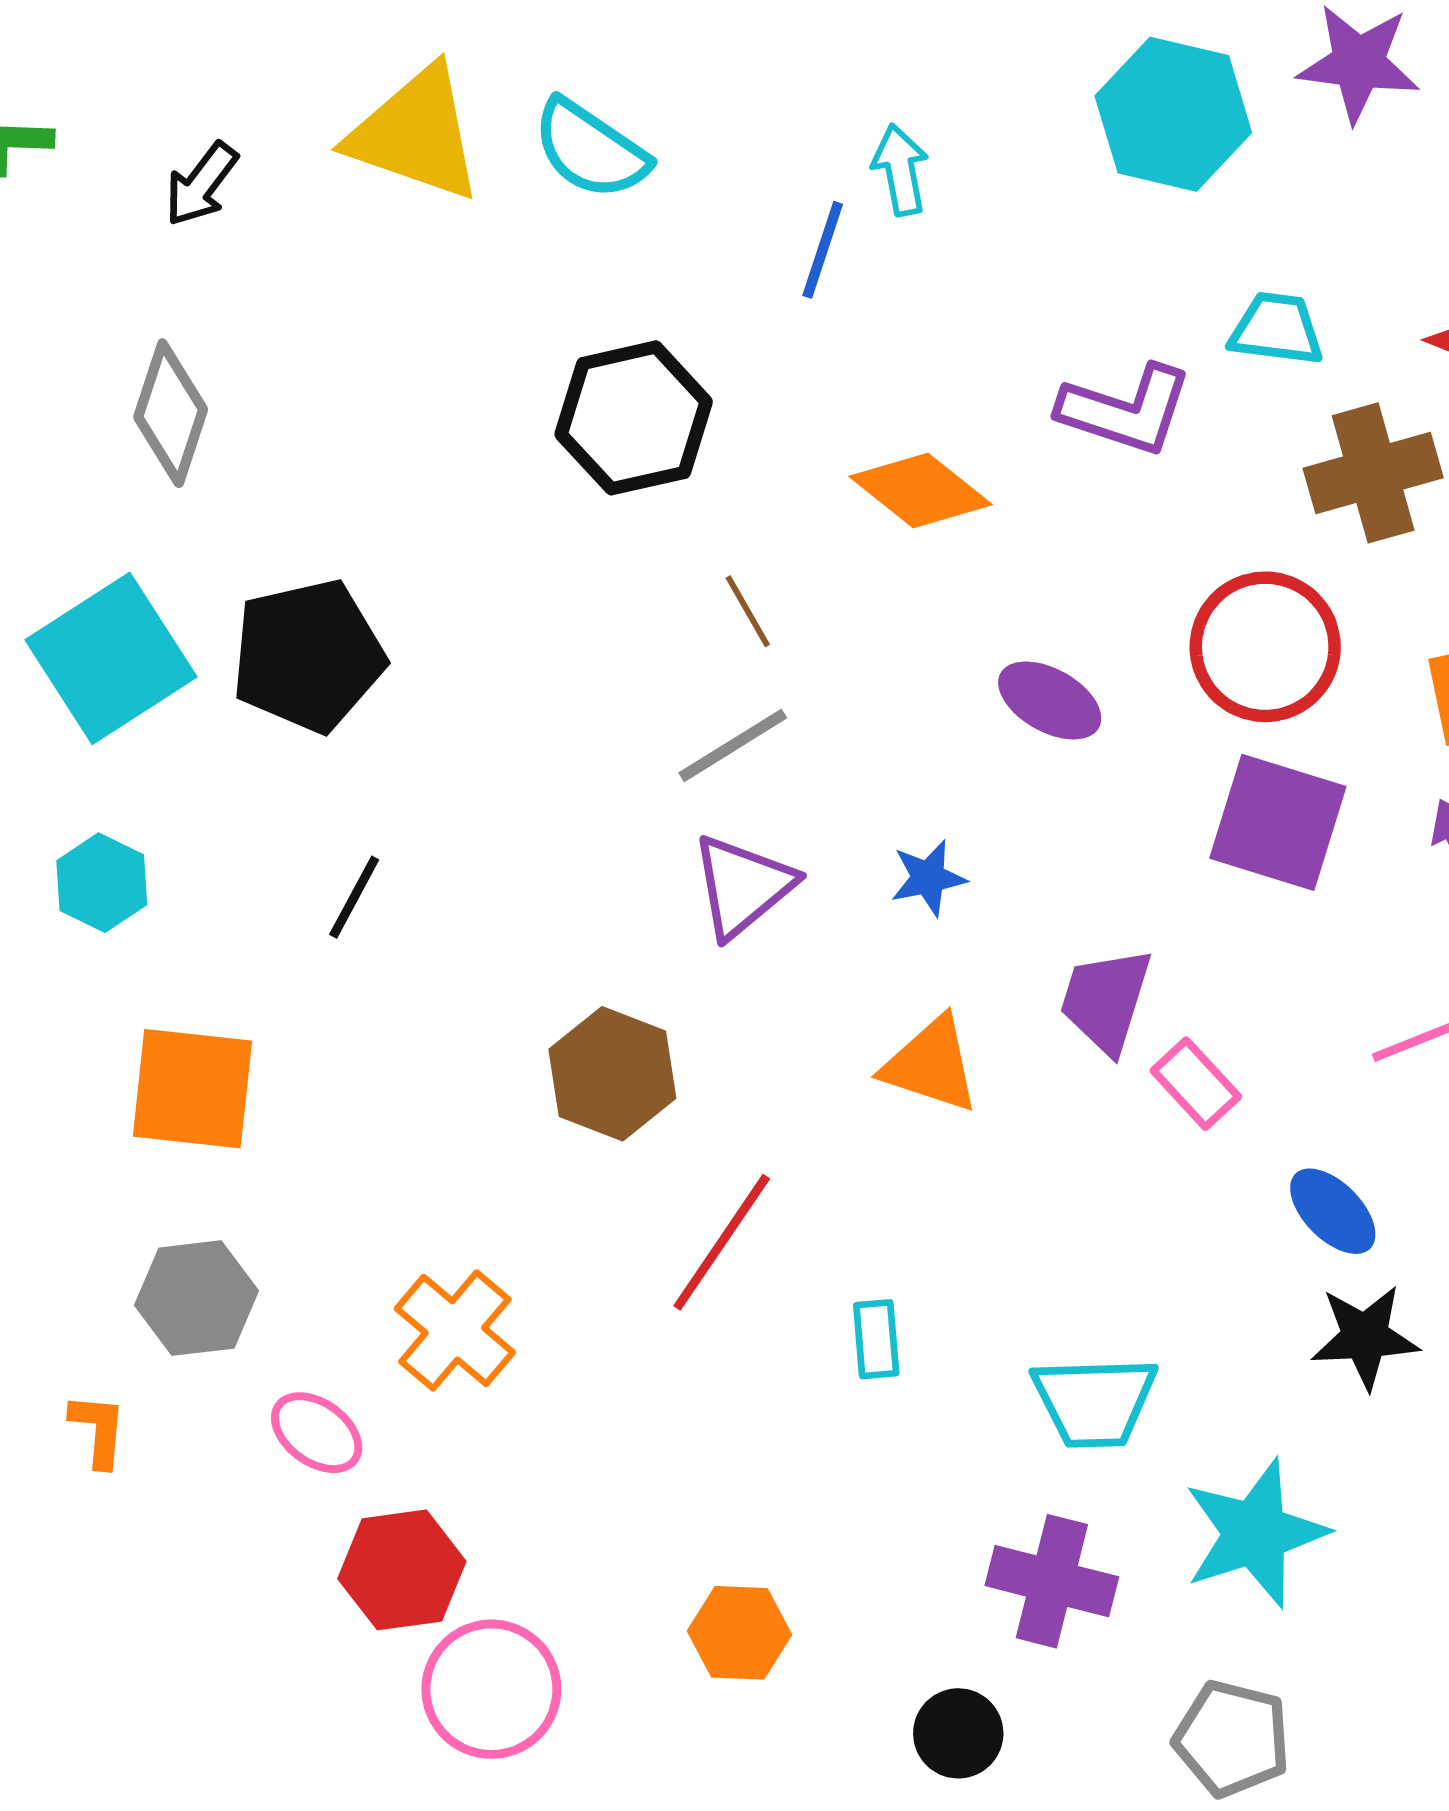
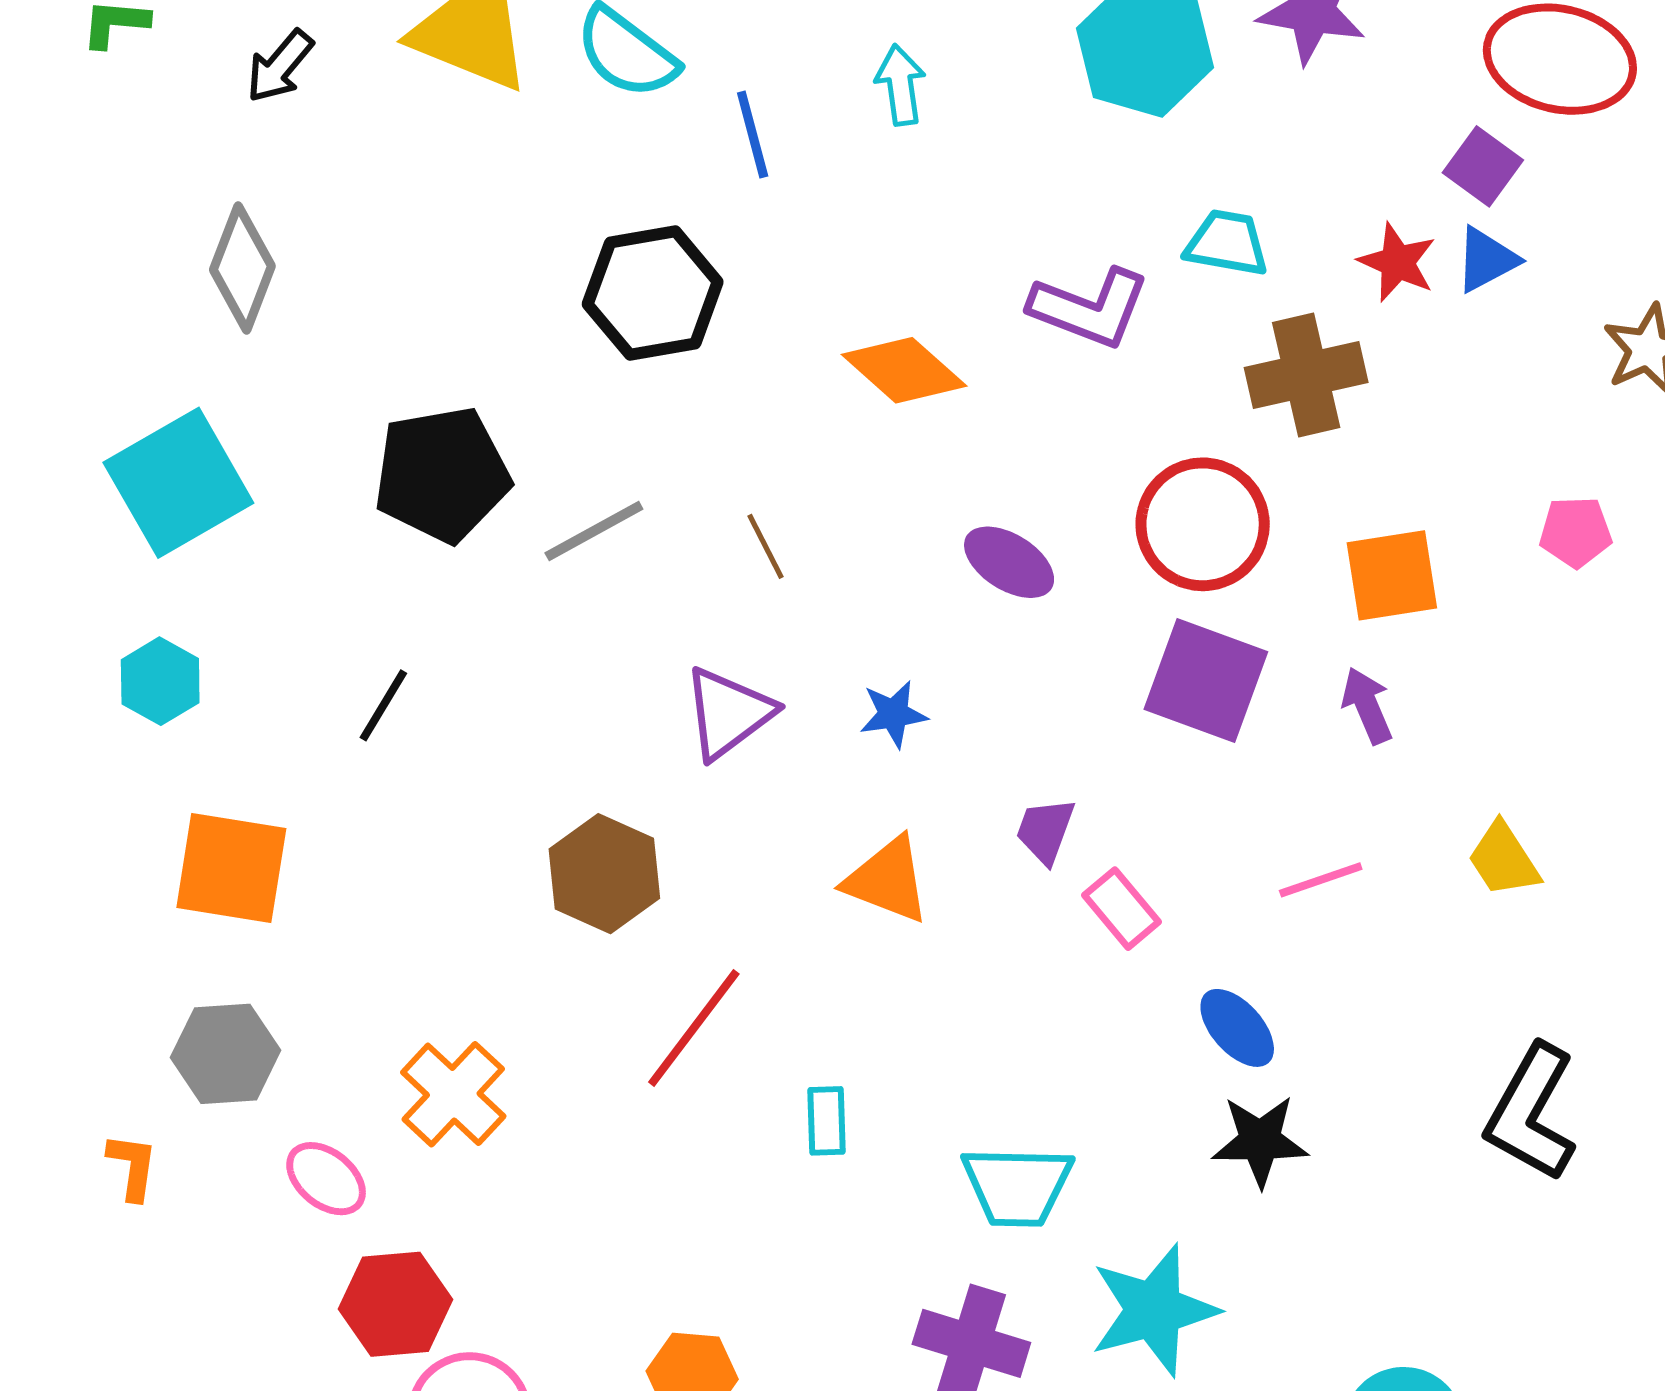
blue line: (823, 250) -> (753, 135), moved, turned -36
brown line: (748, 611) -> (765, 546), moved
black pentagon: (308, 656) -> (442, 474), moved
gray line: (733, 745) -> (594, 531), moved
purple trapezoid: (1106, 1000) -> (1045, 831), size x0.7

